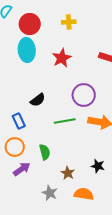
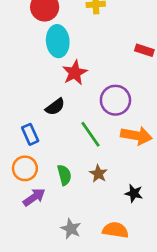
cyan ellipse: (27, 50) -> (58, 41), moved
red star: (62, 58) -> (75, 73), moved
green line: (65, 121) -> (91, 134), turned 65
brown star: (68, 173) -> (98, 174), moved

